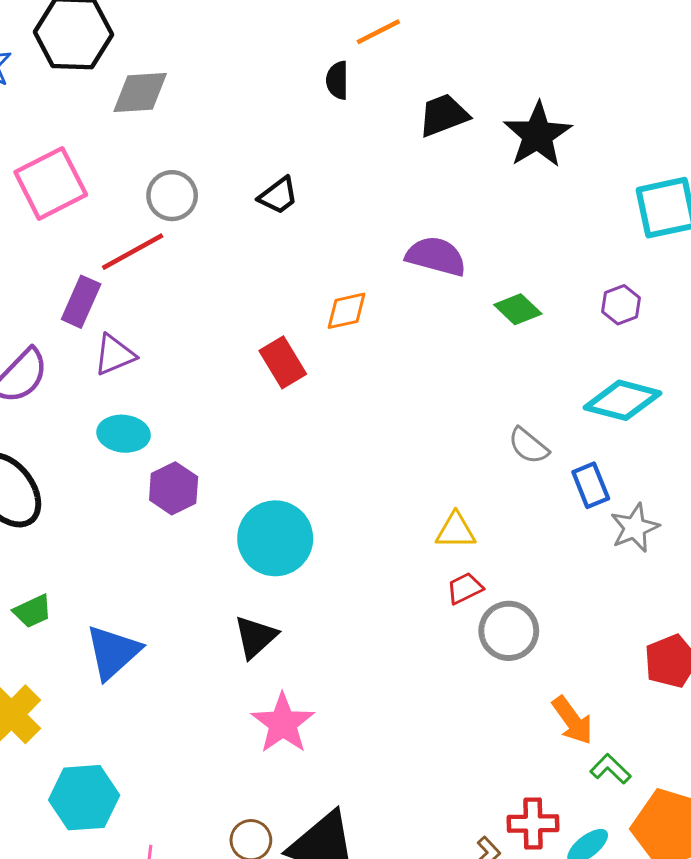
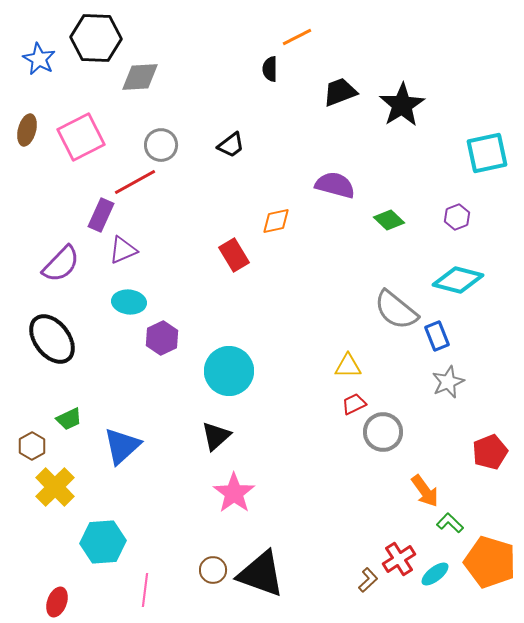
gray semicircle: (528, 446) -> (396, 310), size x1.6
gray star: (635, 528) -> (448, 382), moved
red cross: (533, 823) -> (399, 559), turned -32

